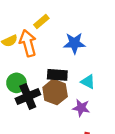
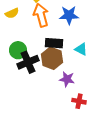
orange arrow: (28, 43) -> (41, 15), moved
purple star: (81, 108) -> (67, 79), moved

